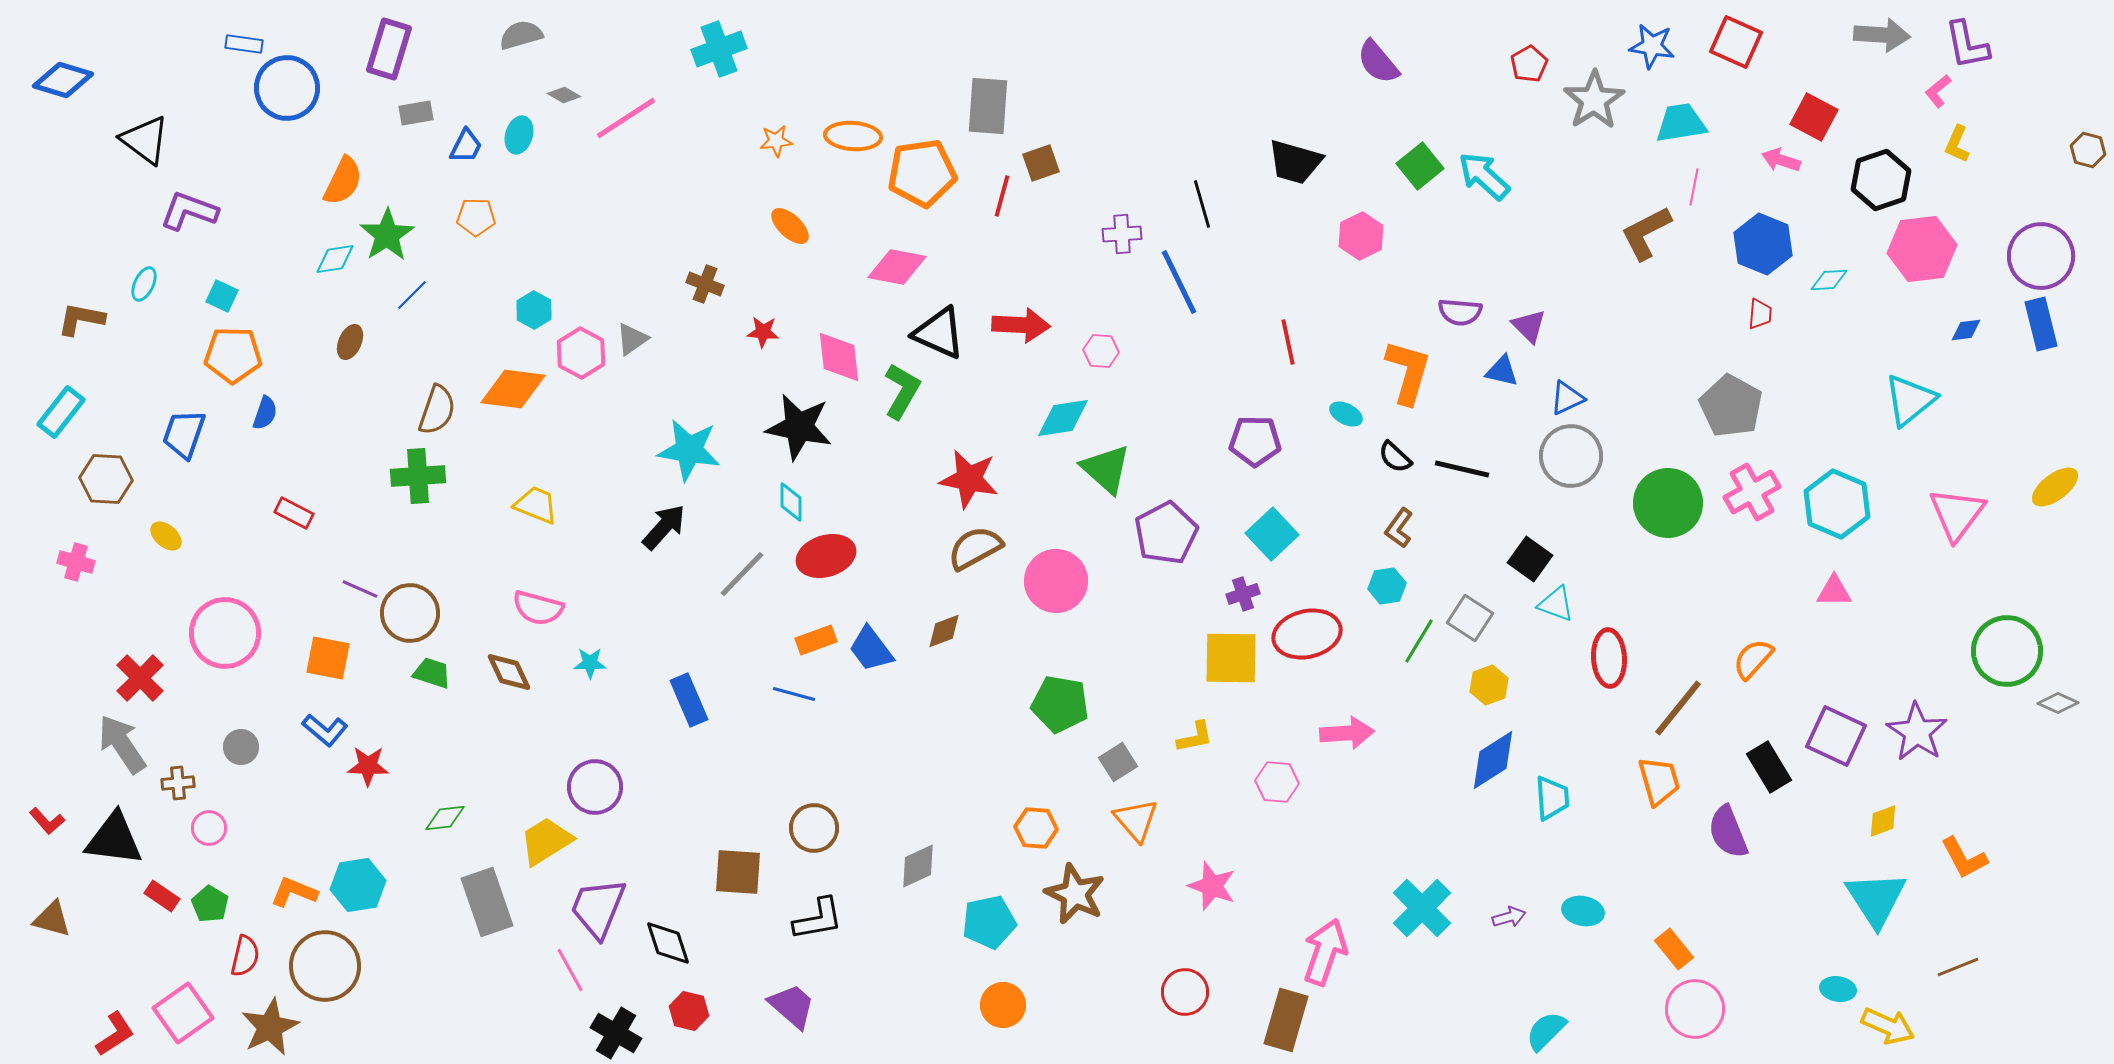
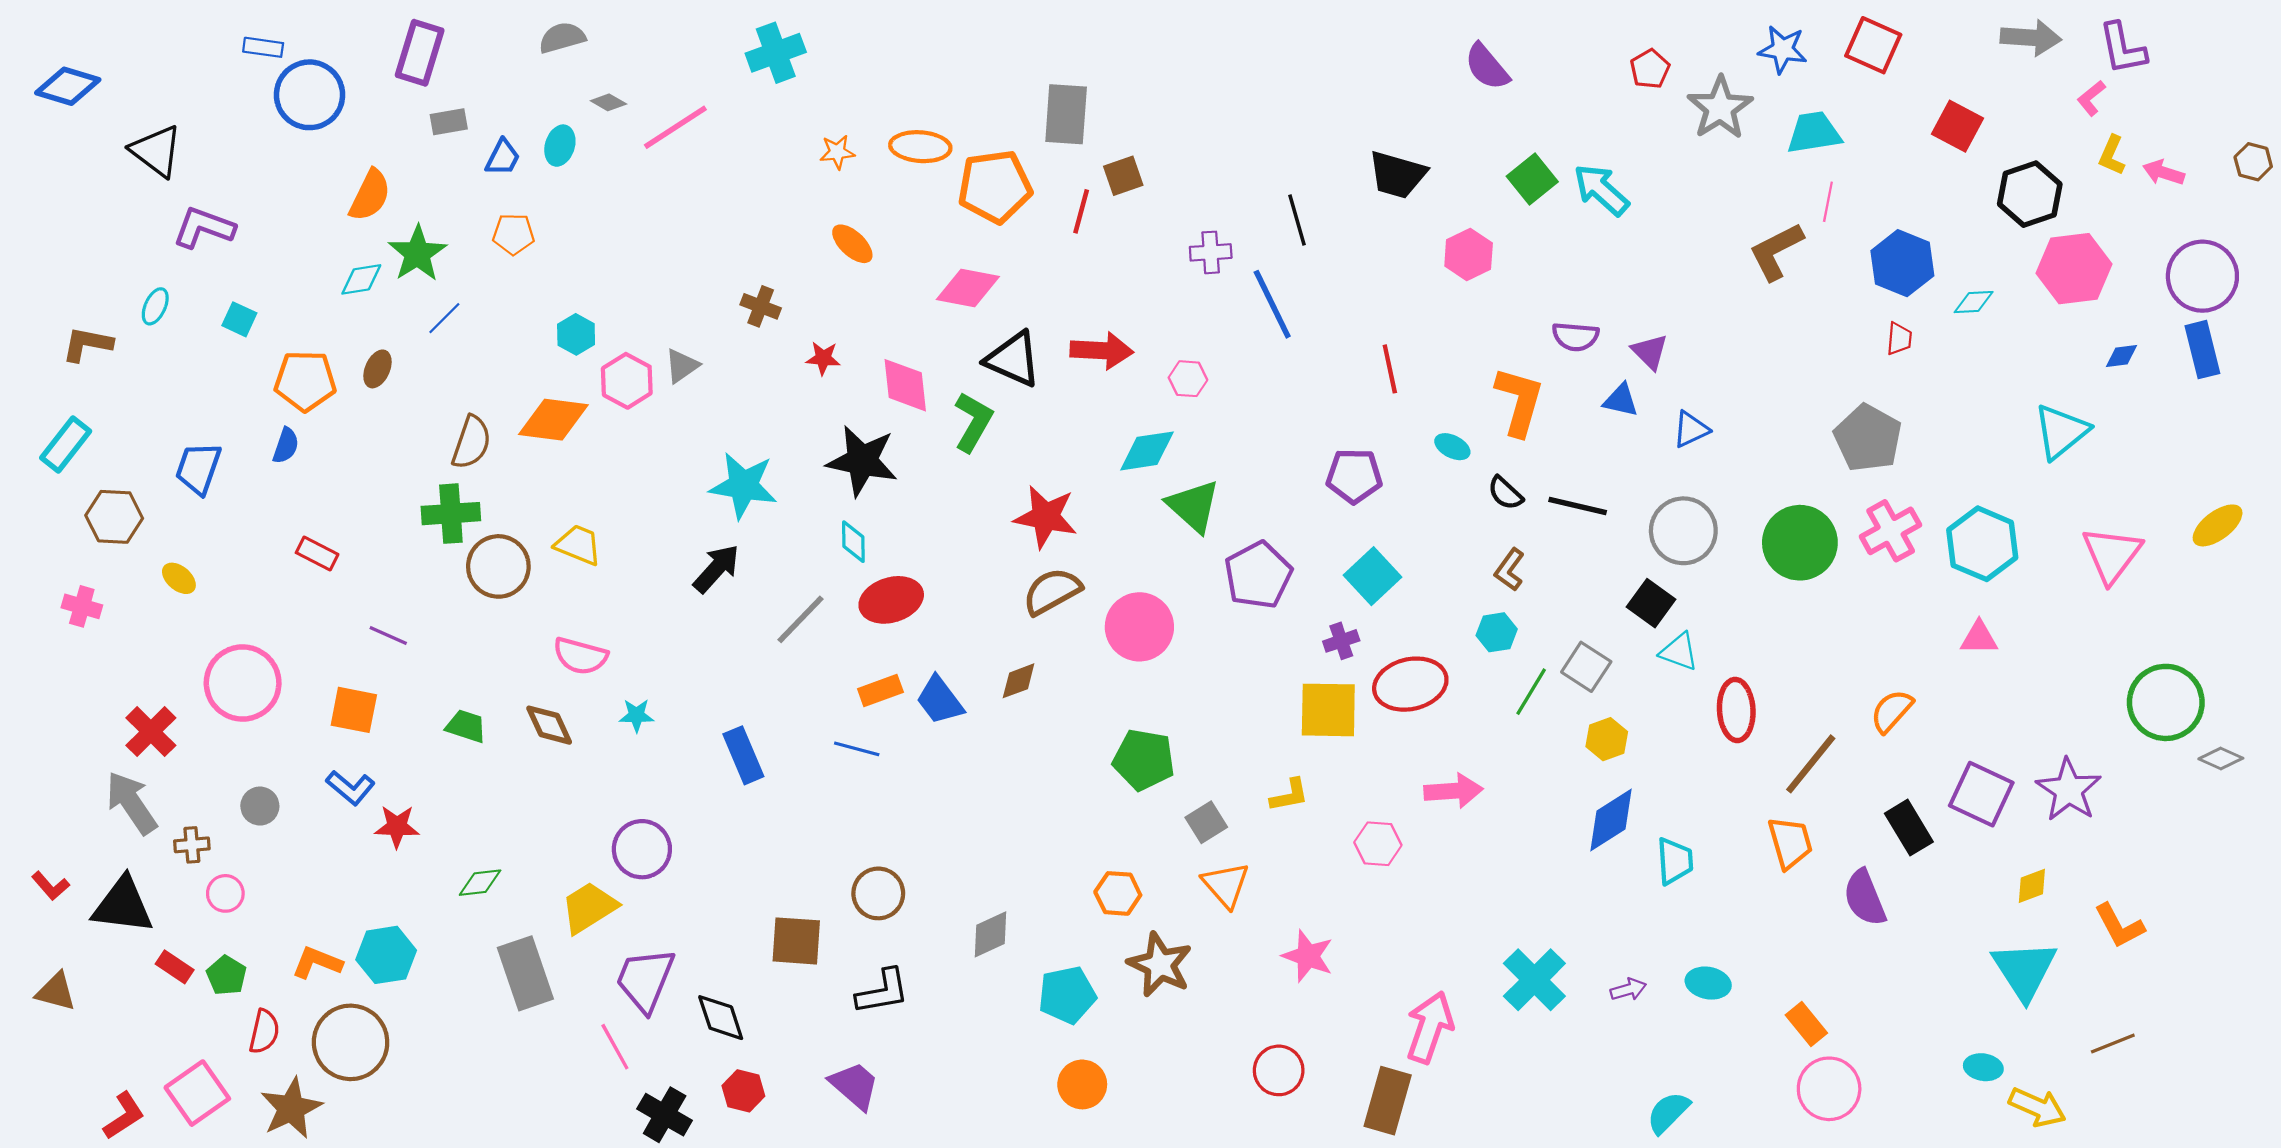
pink arrow: (1781, 160) -> (2164, 173), moved
orange pentagon: (233, 355) -> (305, 381), moved
gray circle: (1571, 456) -> (1683, 531), moved
brown circle: (410, 613) -> (498, 566), moved

